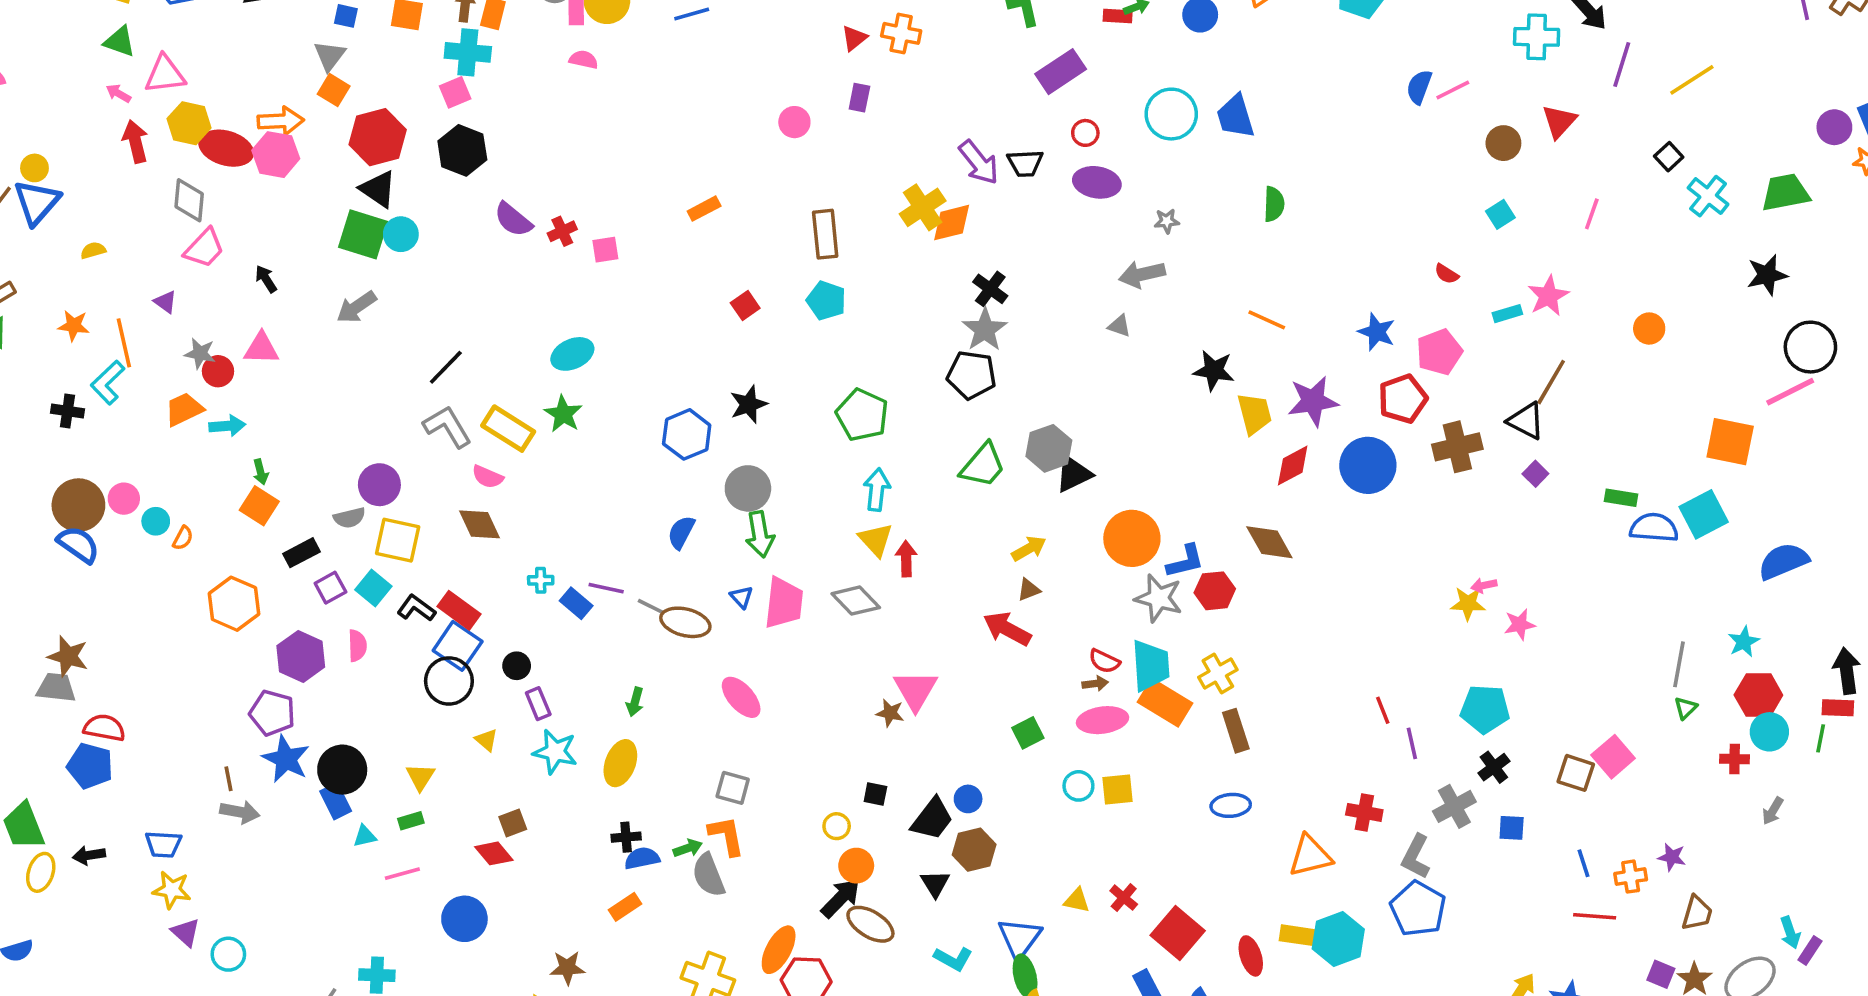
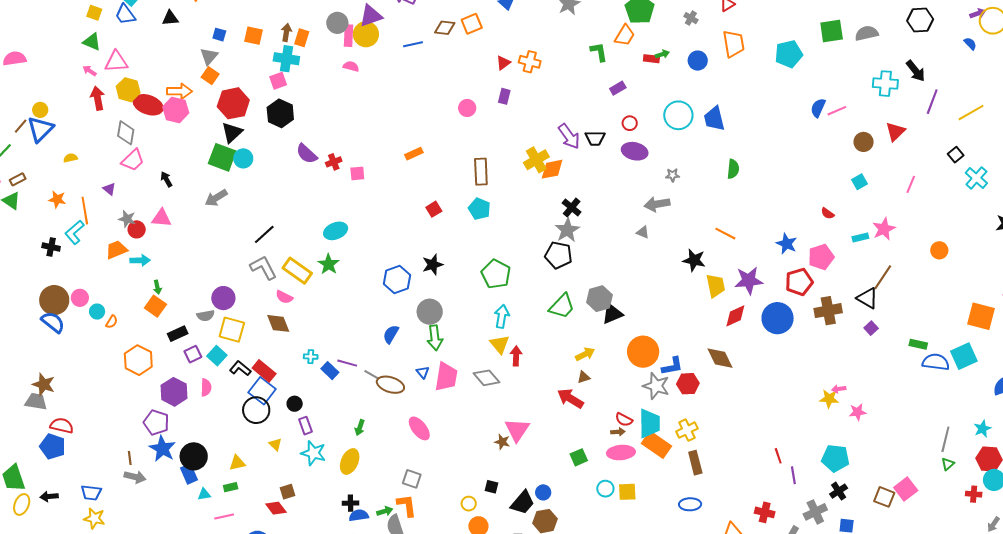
purple rectangle: (1061, 72) -> (618, 88), size x0.6
black triangle: (378, 189) -> (232, 132), turned 40
yellow triangle: (420, 777) -> (237, 463), turned 42

